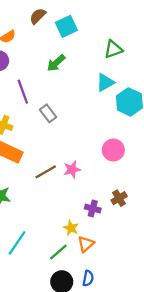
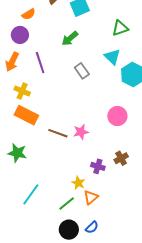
cyan triangle: (105, 82) -> (112, 57), turned -48
gray rectangle: (48, 113) -> (82, 71), moved
brown line: (46, 172) -> (58, 133), turned 48
blue semicircle: (88, 278) -> (92, 227), turned 32

